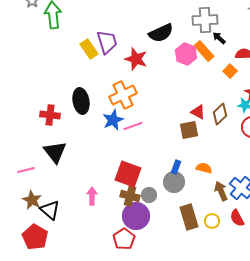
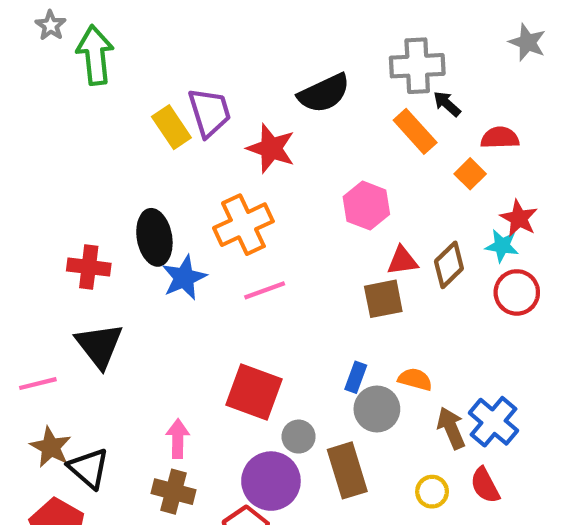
pink hexagon: (186, 54) -> (366, 206), moved
red triangle: (198, 112) -> (402, 261), turned -35
blue star: (113, 120) -> (184, 278), moved
gray circle: (174, 182) -> (377, 409), moved
brown cross: (130, 196) -> (174, 492), moved
brown rectangle: (189, 217) -> (347, 470), moved

